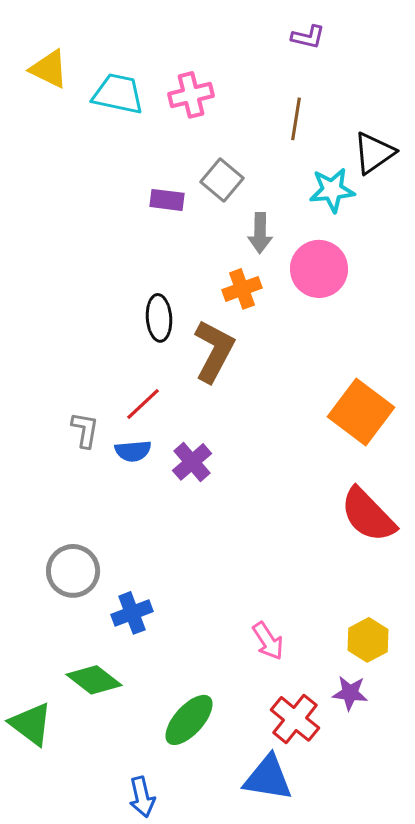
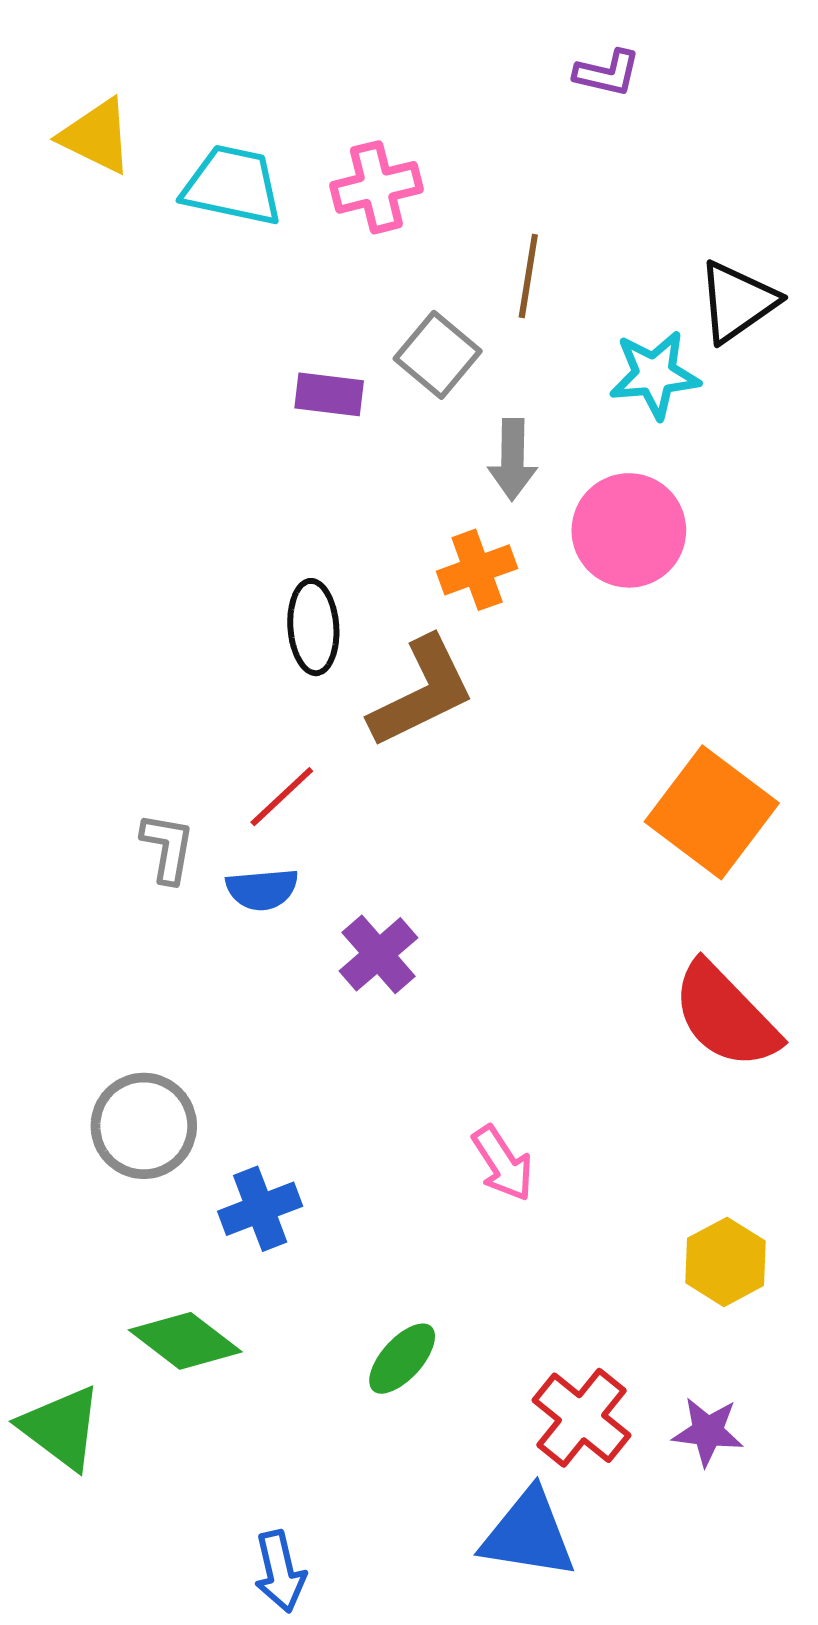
brown line: (296, 119) -> (528, 276), moved
brown L-shape: (214, 351) -> (422, 692), turned 36
purple cross: (192, 462) -> (378, 954), moved
pink arrow: (268, 641) -> (503, 1163), moved
purple star: (350, 693) -> (708, 1432), moved
green ellipse: (189, 720) -> (402, 1359), moved, size x0.7

